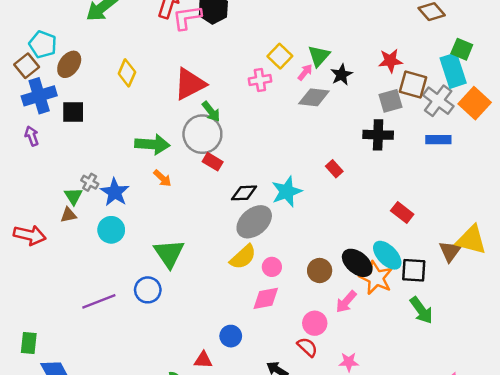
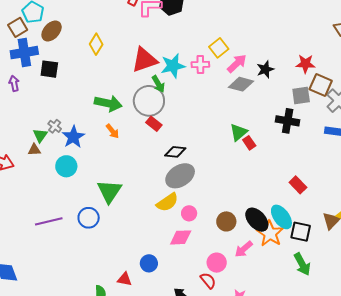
green triangle: (319, 56) -> (239, 132), moved
pink arrow: (305, 72) -> (237, 63), size x1.5
cyan star: (287, 192) -> (173, 66), moved

